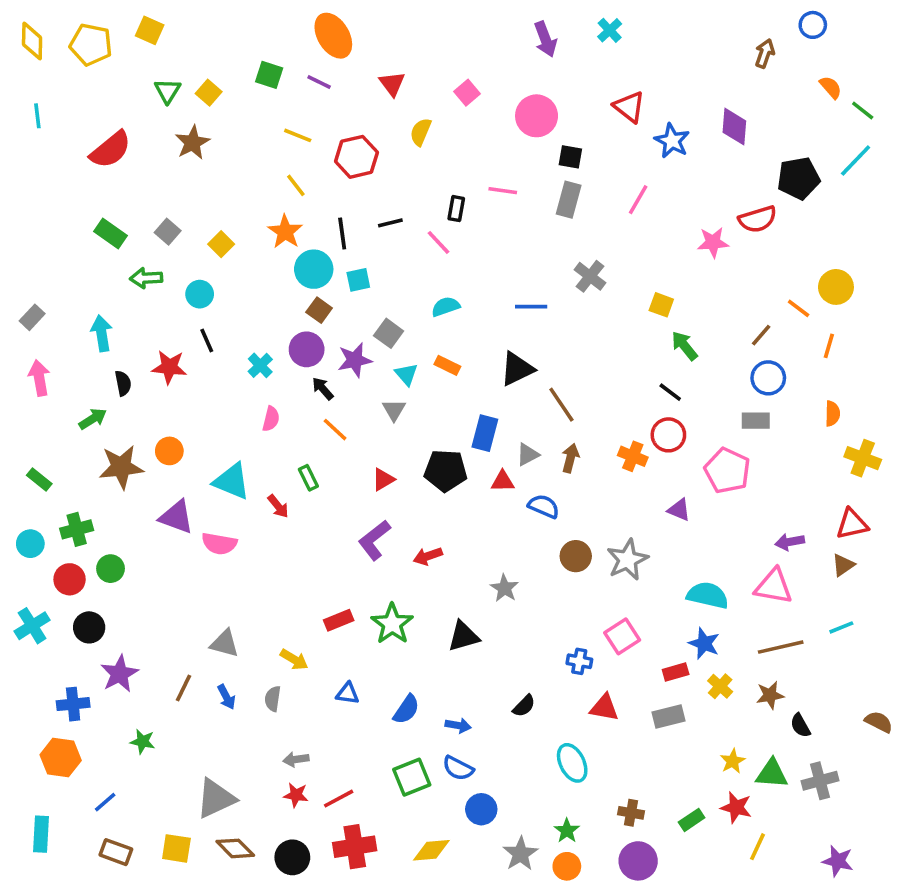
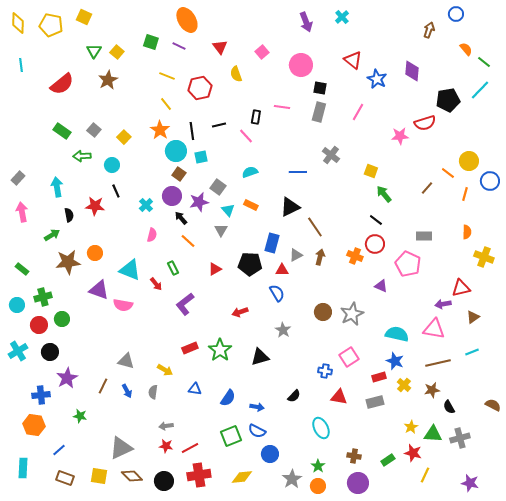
yellow semicircle: (421, 132) -> (236, 74), turned -42
blue circle: (768, 378) -> (490, 181), moved
blue semicircle: (544, 506) -> (277, 293), moved, turned 36
red triangle: (852, 524) -> (461, 288), moved
purple L-shape: (374, 540) -> (185, 304), moved

